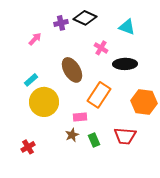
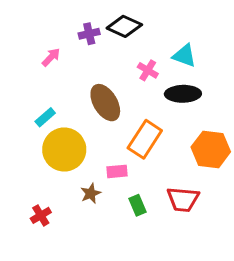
cyan triangle: (127, 27) -> (184, 56), moved
brown star: (72, 135) -> (91, 193), moved

